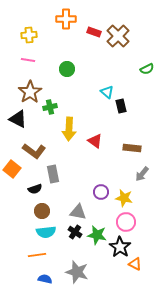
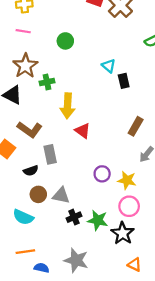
red triangle: (95, 141) -> (83, 131), moved
brown rectangle: (132, 148) -> (136, 126), turned -66
gray triangle: (78, 212) -> (61, 195), moved
cyan semicircle: (46, 232) -> (23, 217), moved, turned 30
black cross: (75, 232) -> (74, 217), turned 32
orange line: (37, 255) -> (25, 252), moved
orange triangle: (135, 264) -> (134, 265), moved

